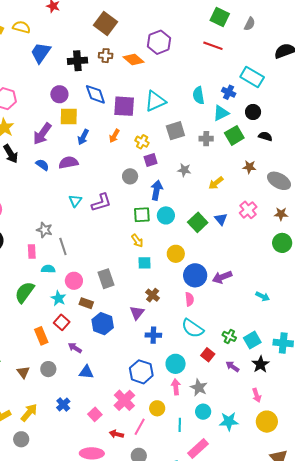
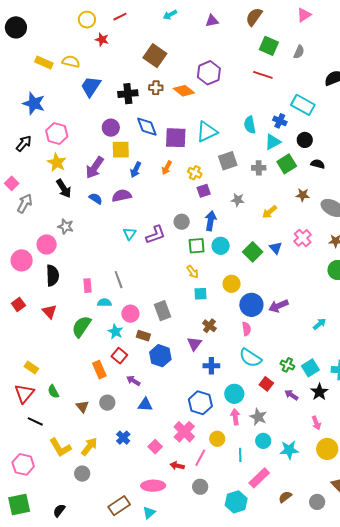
gray circle: (130, 176) -> (182, 222), moved
gray star: (44, 230) -> (66, 227), moved
cyan arrow: (263, 296) -> (319, 324), turned -64

